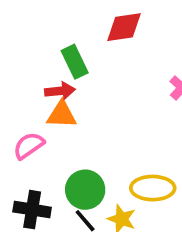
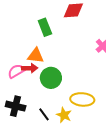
red arrow: (60, 91) -> (30, 68), moved
green circle: (85, 190) -> (51, 78), moved

